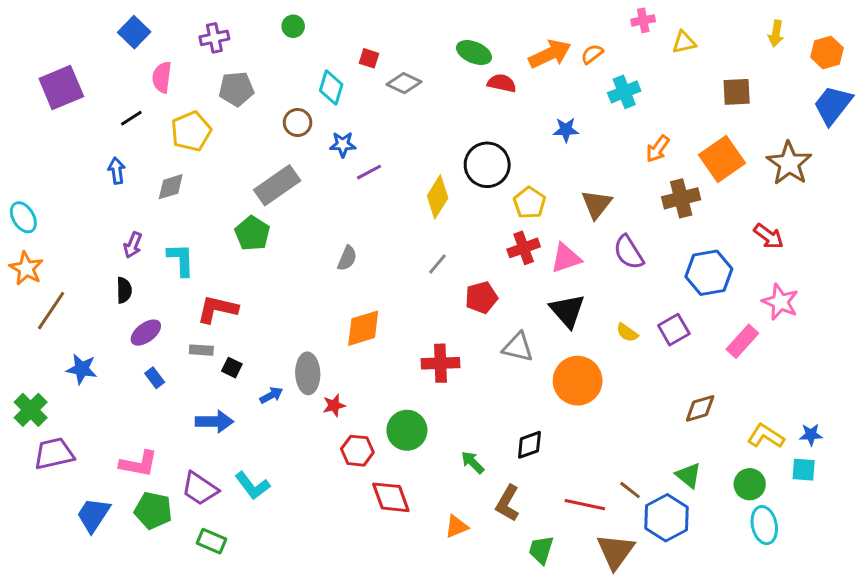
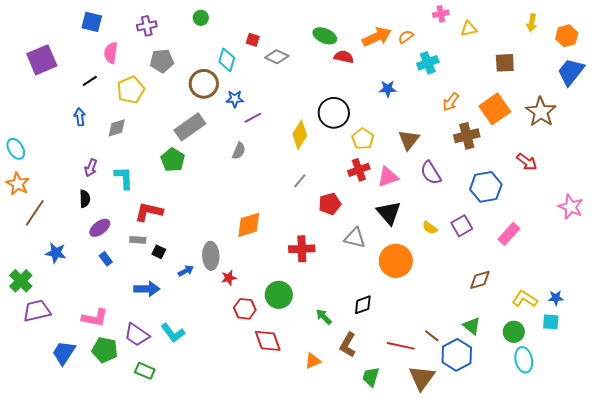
blue square: (134, 32) -> (92, 22), turned -30
brown circle: (298, 123) -> (204, 84), size x1.5
gray semicircle: (347, 258) -> (239, 151), moved
pink star: (780, 302) -> (571, 207), moved

